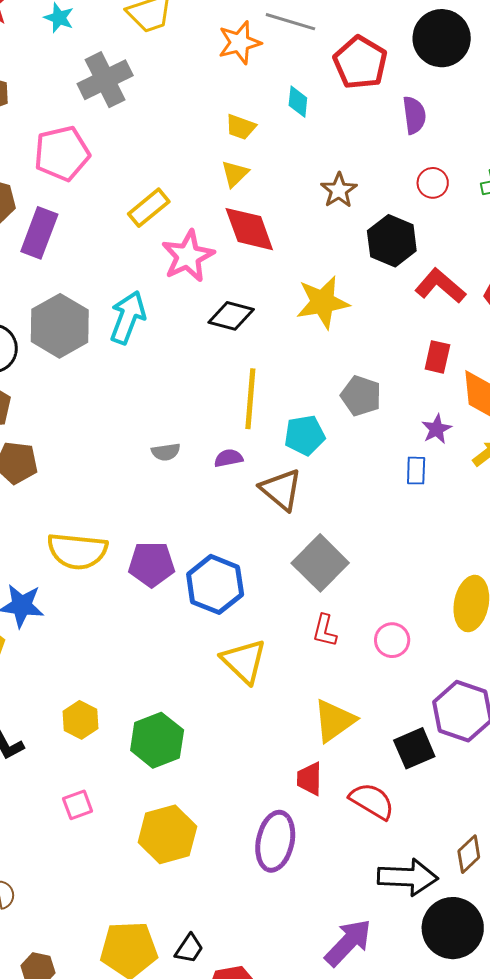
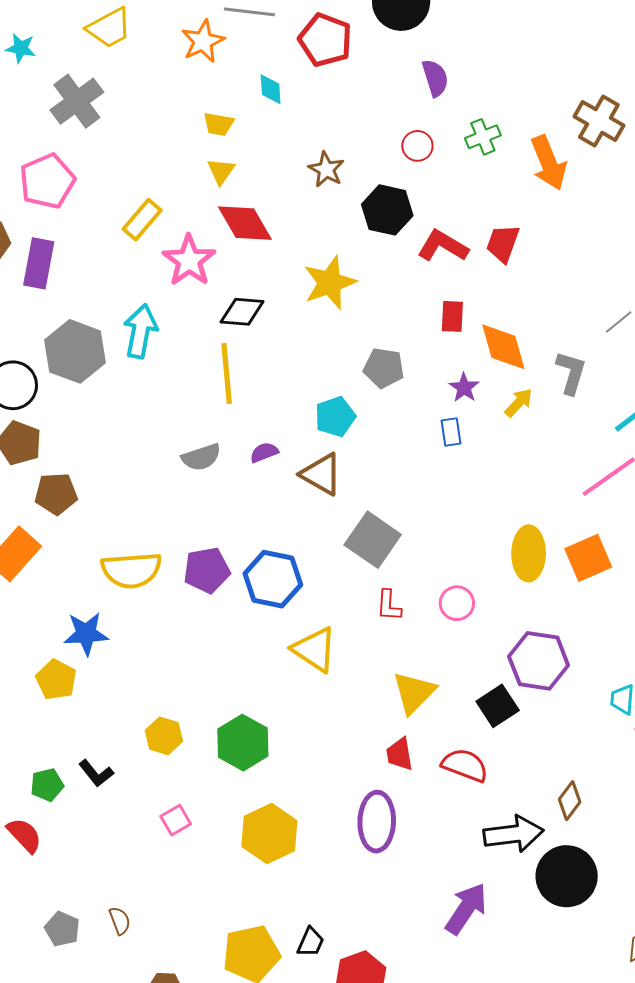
purple semicircle: (414, 115) -> (435, 78), moved
yellow line: (250, 399) -> (227, 373), moved
gray semicircle: (166, 452) -> (201, 457), size x1.4

